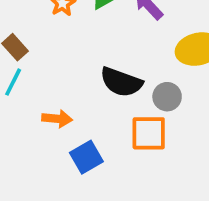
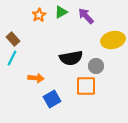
black semicircle: (121, 82) -> (71, 58), turned -30

